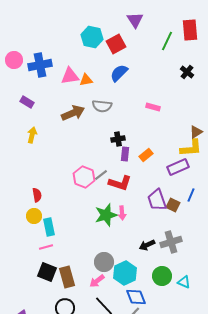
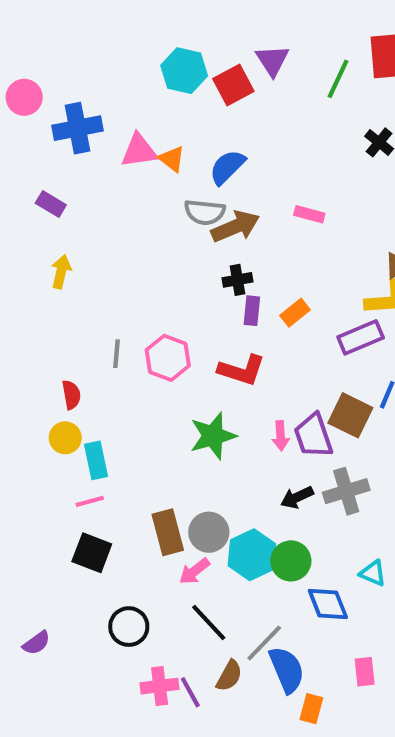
purple triangle: (135, 20) -> (272, 60), moved
pink circle: (14, 60) -> (24, 97), moved
blue semicircle: (119, 73) -> (227, 167), moved
orange triangle: (86, 80) -> (172, 159), turned 48
brown arrow: (73, 113) -> (235, 227), moved
gray line: (101, 175) -> (116, 354), moved, turned -48
purple trapezoid: (157, 200) -> (313, 436), moved
brown square: (173, 205) -> (350, 415), size x1.5
pink arrow: (122, 213) -> (281, 436), moved
green circle: (162, 276) -> (291, 561), moved
brown rectangle: (67, 277) -> (168, 532), moved
blue diamond: (136, 297) -> (328, 604), moved

